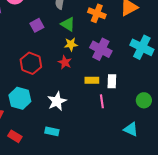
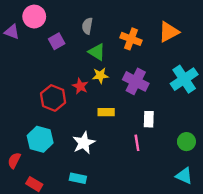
purple square: (37, 25) -> (57, 41), moved
cyan cross: (142, 47) -> (184, 79), turned 30
red star: (65, 62) -> (80, 86), moved
yellow rectangle: (92, 80) -> (106, 112), moved
cyan triangle: (131, 129) -> (184, 176), moved

